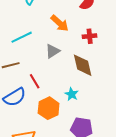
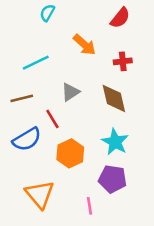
gray triangle: (53, 51) -> (70, 92), moved
cyan star: (72, 94) -> (115, 142), moved, size x1.5

